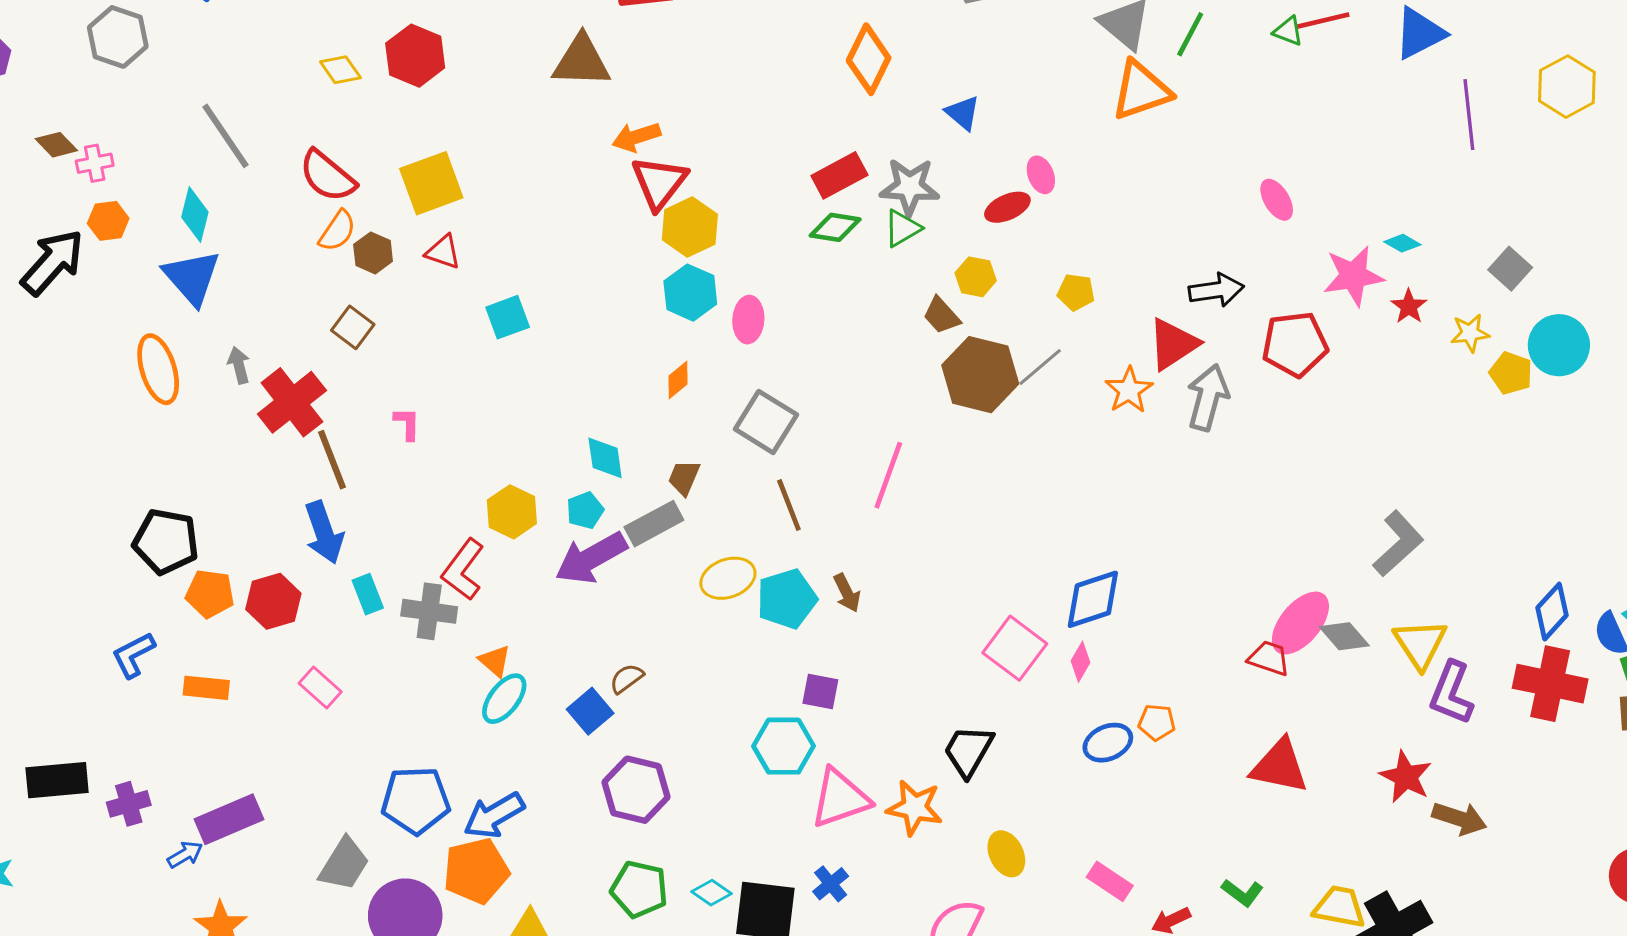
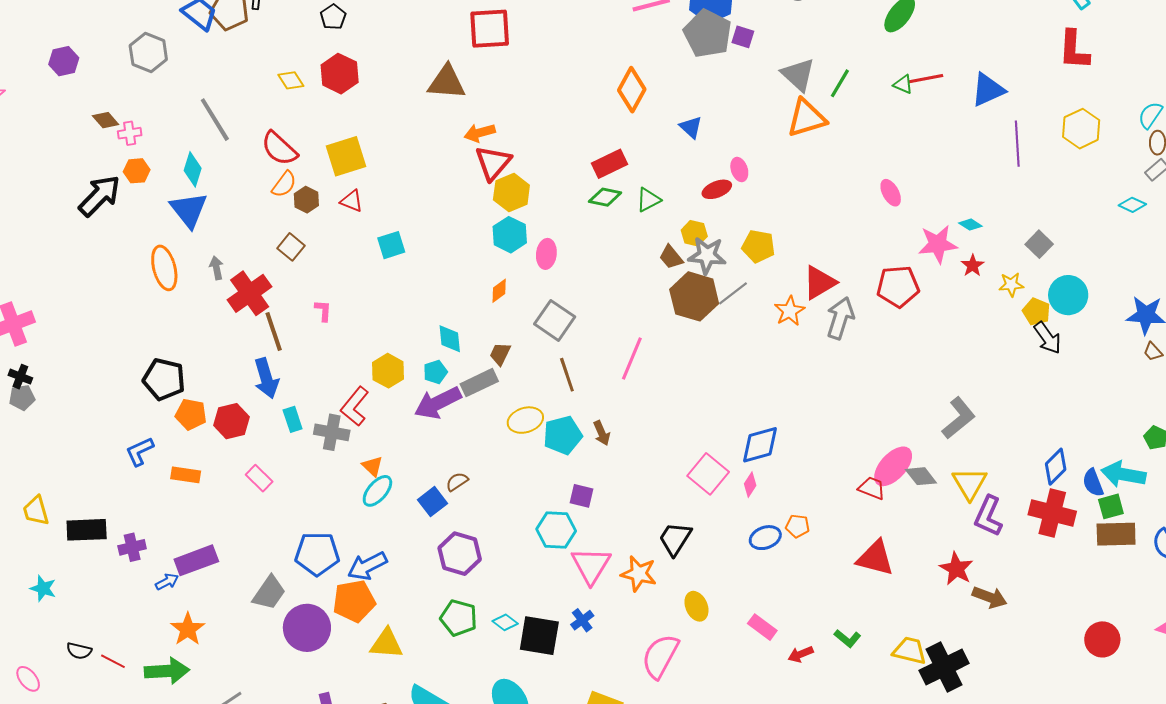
gray star: (910, 187) -> (707, 255), moved
black arrow: (1216, 290) -> (1048, 338), moved, turned 60
yellow pentagon: (1076, 292) -> (758, 246), size x1.4
pink triangle: (840, 798) -> (591, 565), turned -42

